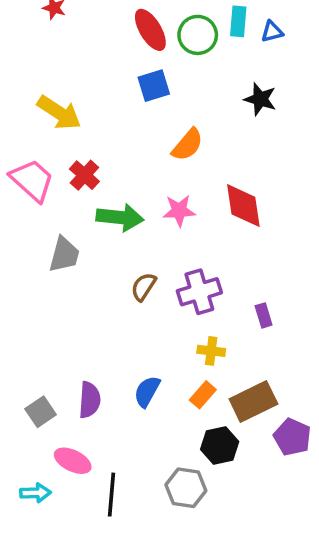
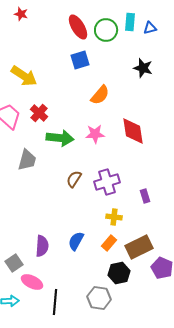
gray square: (41, 412) -> (14, 263), moved

